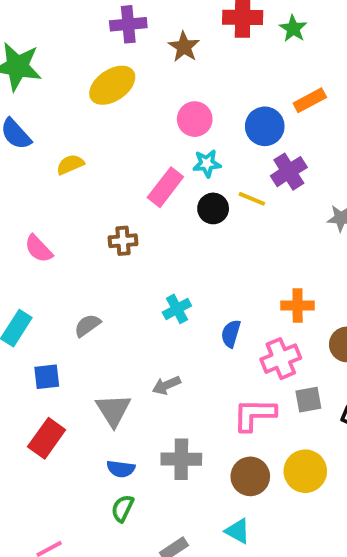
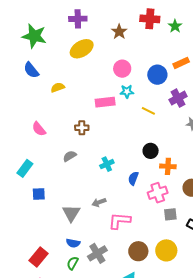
purple cross: (128, 24) -> (78, 19), moved
purple cross: (289, 172) -> (178, 98), moved
pink rectangle: (165, 187) -> (105, 102), turned 42
black circle: (213, 208) -> (151, 151), moved
gray semicircle: (87, 325) -> (70, 156), moved
pink L-shape: (254, 415) -> (119, 221), moved
red rectangle: (47, 438) -> (38, 257), moved
gray cross: (181, 459) -> (97, 253), moved, turned -36

